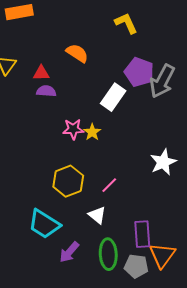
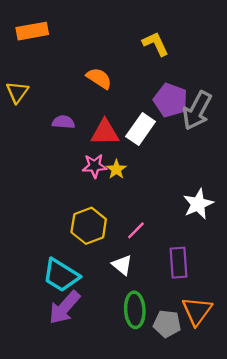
red triangle: (41, 73) -> (105, 132), moved, size x1.5
purple rectangle: (142, 234) -> (179, 263), moved
purple arrow: (69, 252) -> (65, 308), moved, size x1.4

